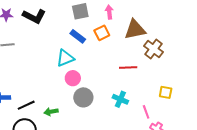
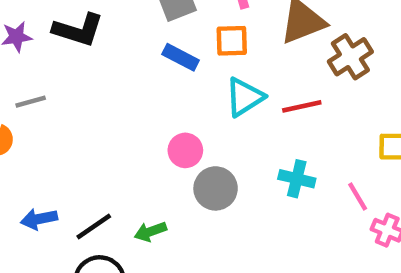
orange square: (102, 33) -> (232, 41), turned 35
brown cross: (153, 49) -> (350, 57), turned 30
cyan triangle: (65, 58) -> (245, 97), moved

